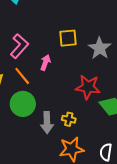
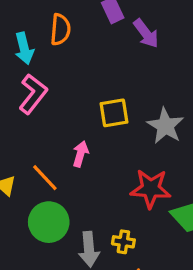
pink L-shape: (19, 46) -> (33, 94), moved

